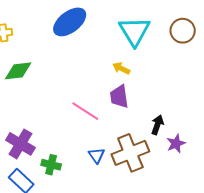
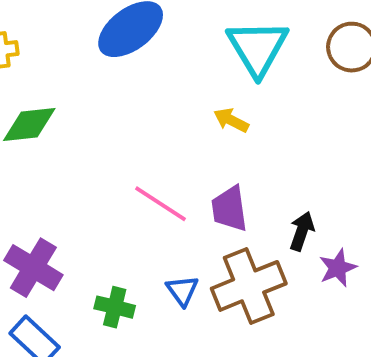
purple trapezoid: (119, 97) -> (230, 209), moved
green cross: (51, 165) -> (115, 307), moved

